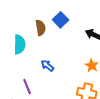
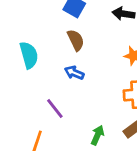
brown semicircle: (41, 28) -> (76, 40), moved

